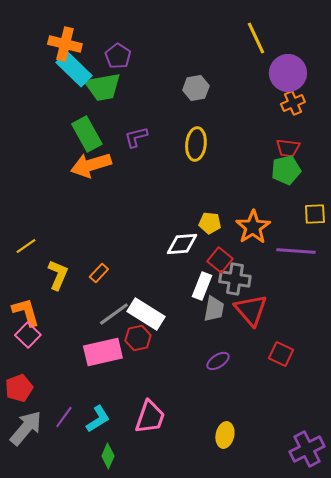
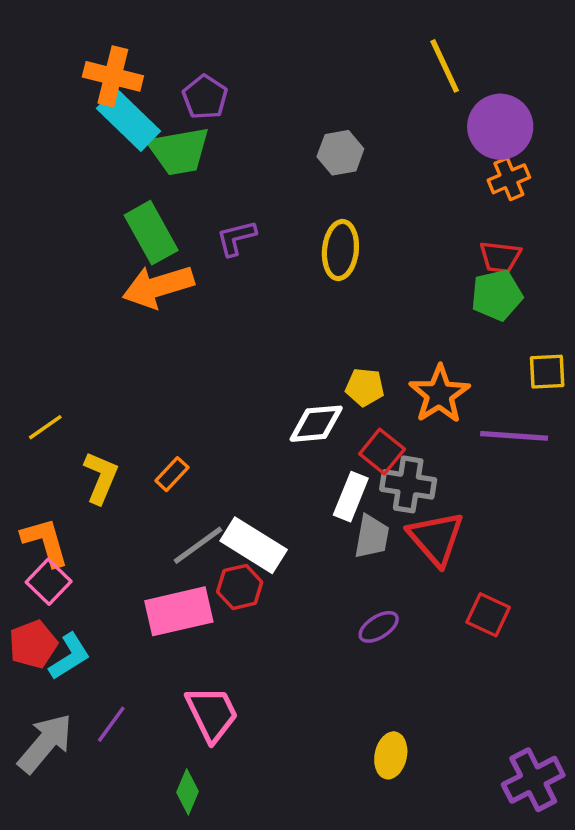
red pentagon: (19, 388) -> (33, 644), moved
pink trapezoid: (150, 417) -> (212, 714), moved, turned -45
cyan L-shape: (98, 419) -> (69, 656), moved

